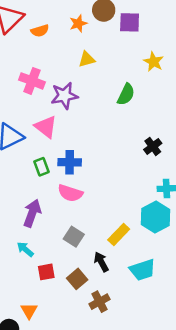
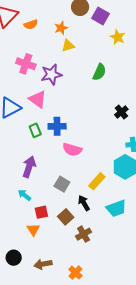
purple square: (130, 22) -> (101, 16), turned 30
orange star: (78, 23) -> (61, 28), moved
yellow star: (154, 62) -> (118, 37), moved
pink semicircle: (70, 193) -> (72, 150), moved
orange triangle: (29, 311) -> (33, 230), moved

